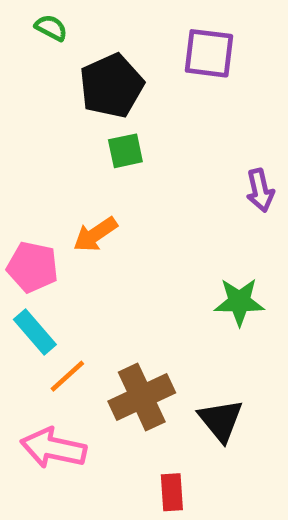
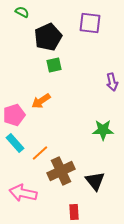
pink pentagon: (33, 267) -> (14, 115), turned -30
orange line: (67, 376) -> (40, 153), moved

